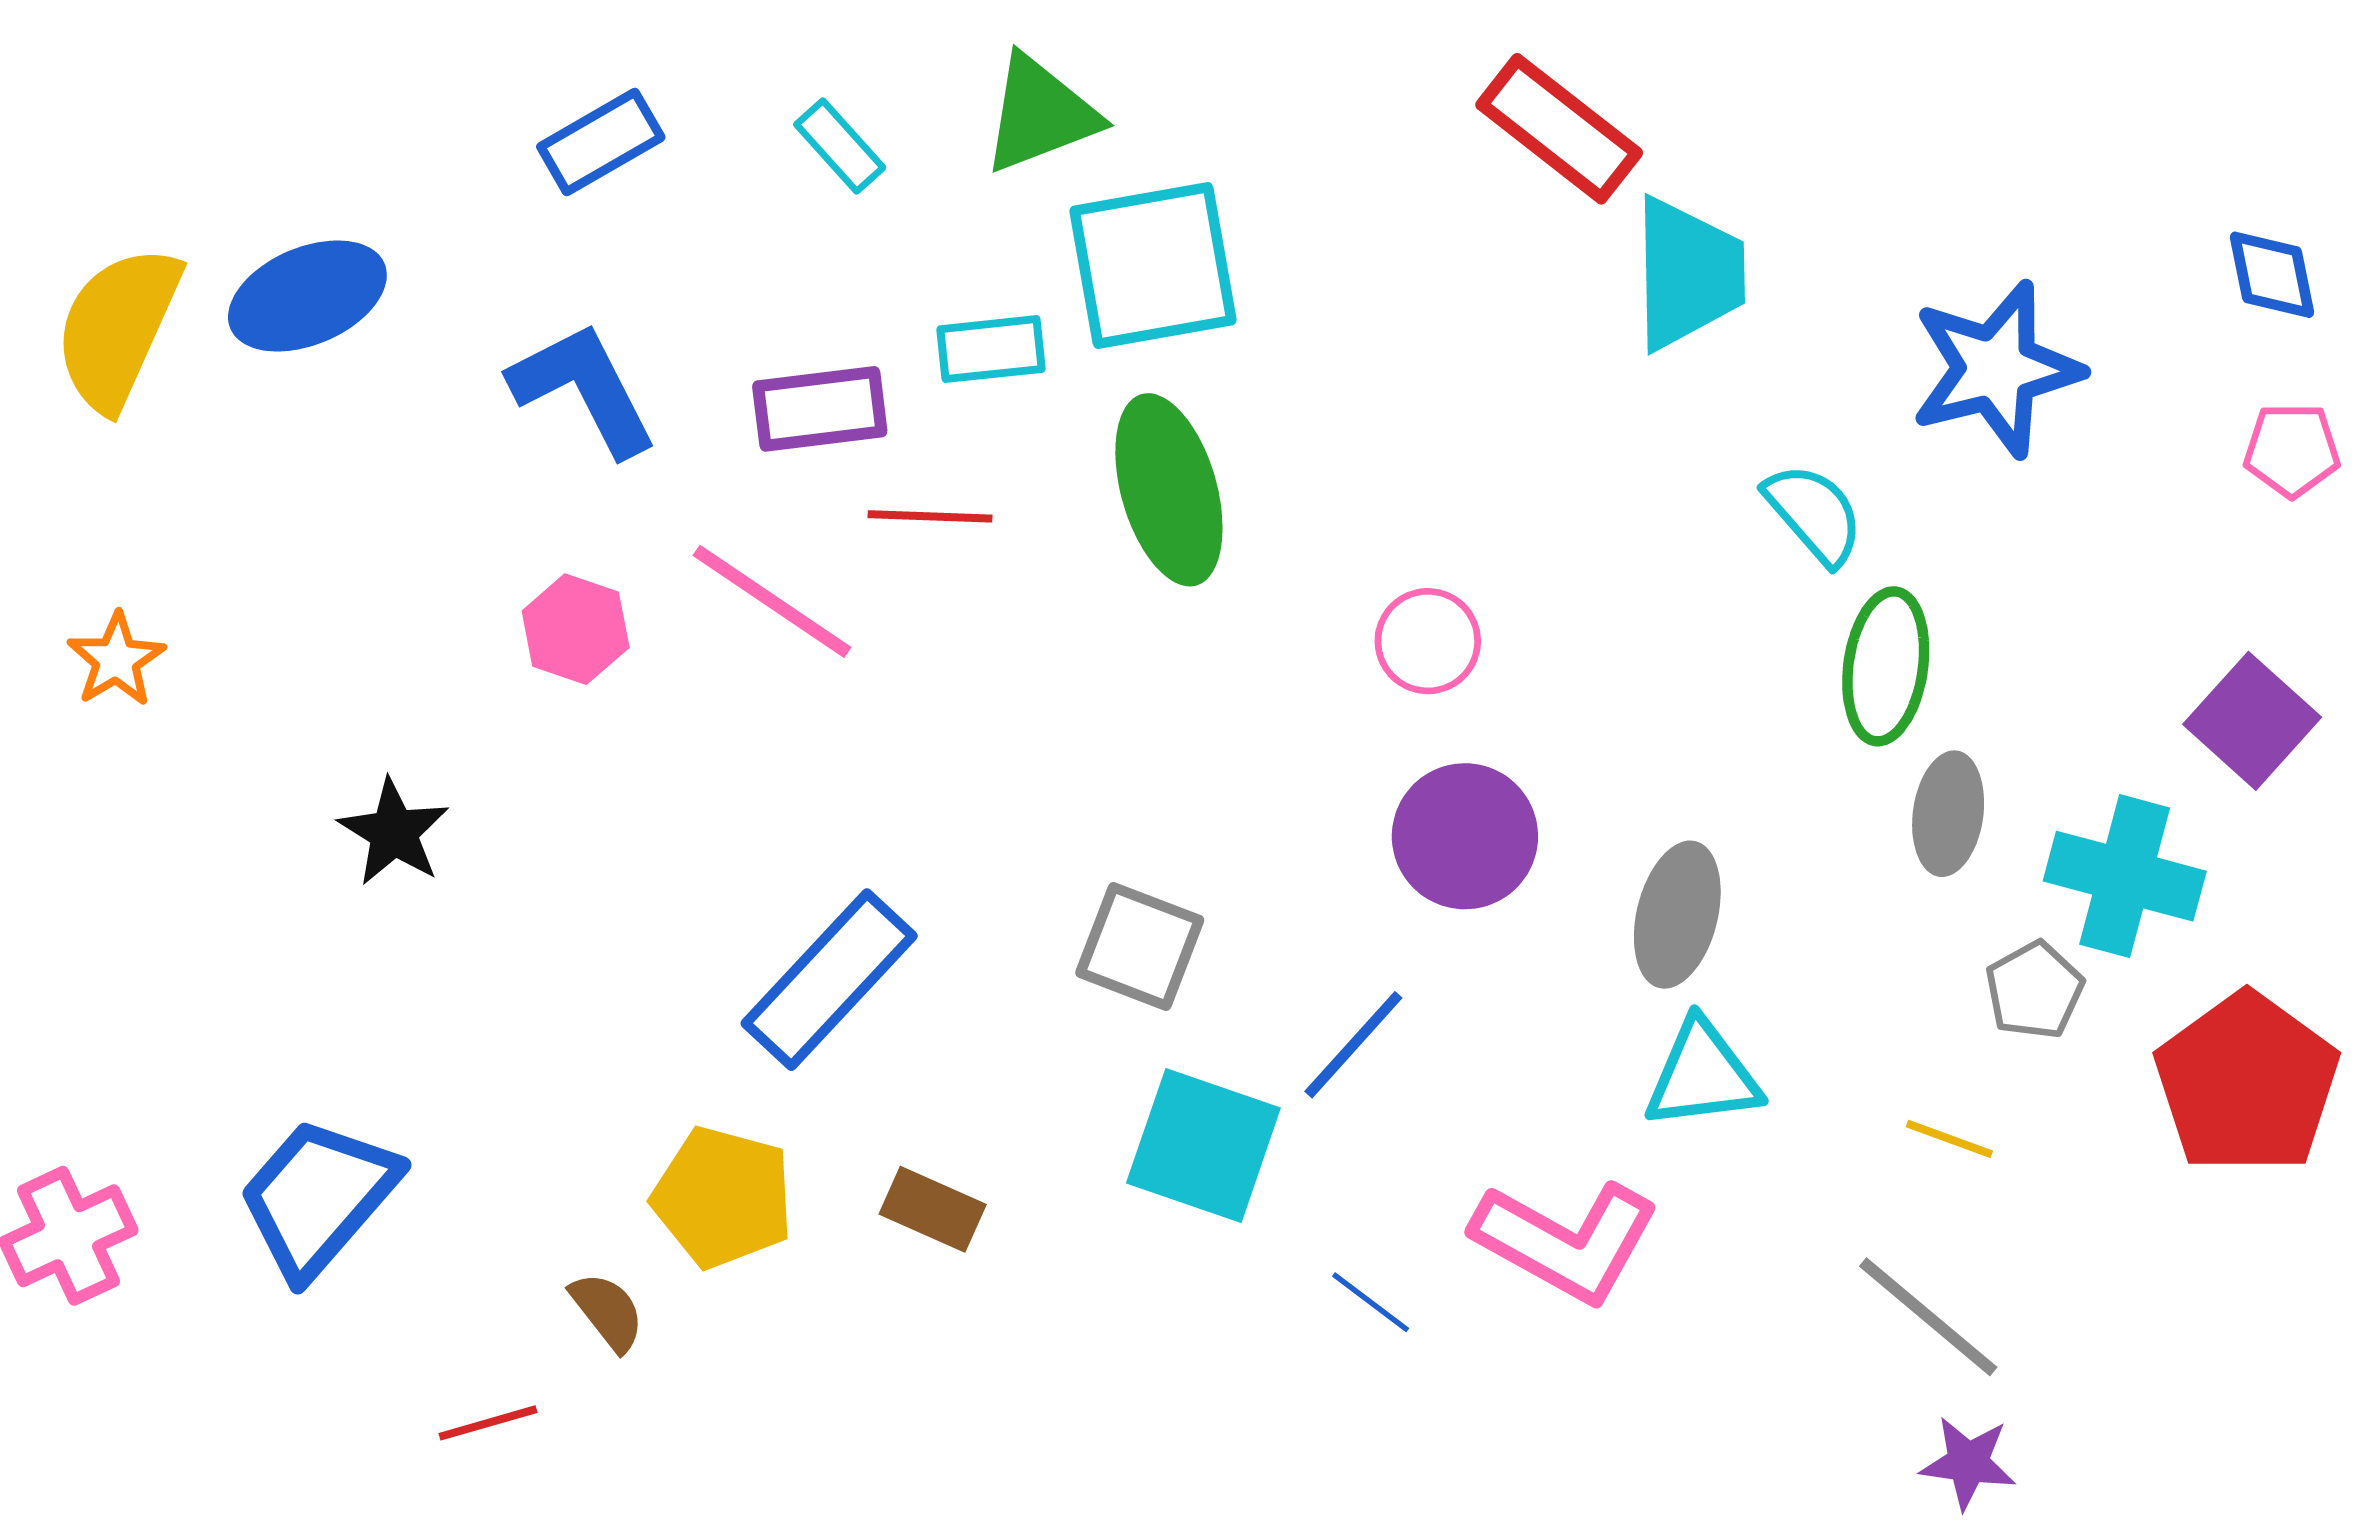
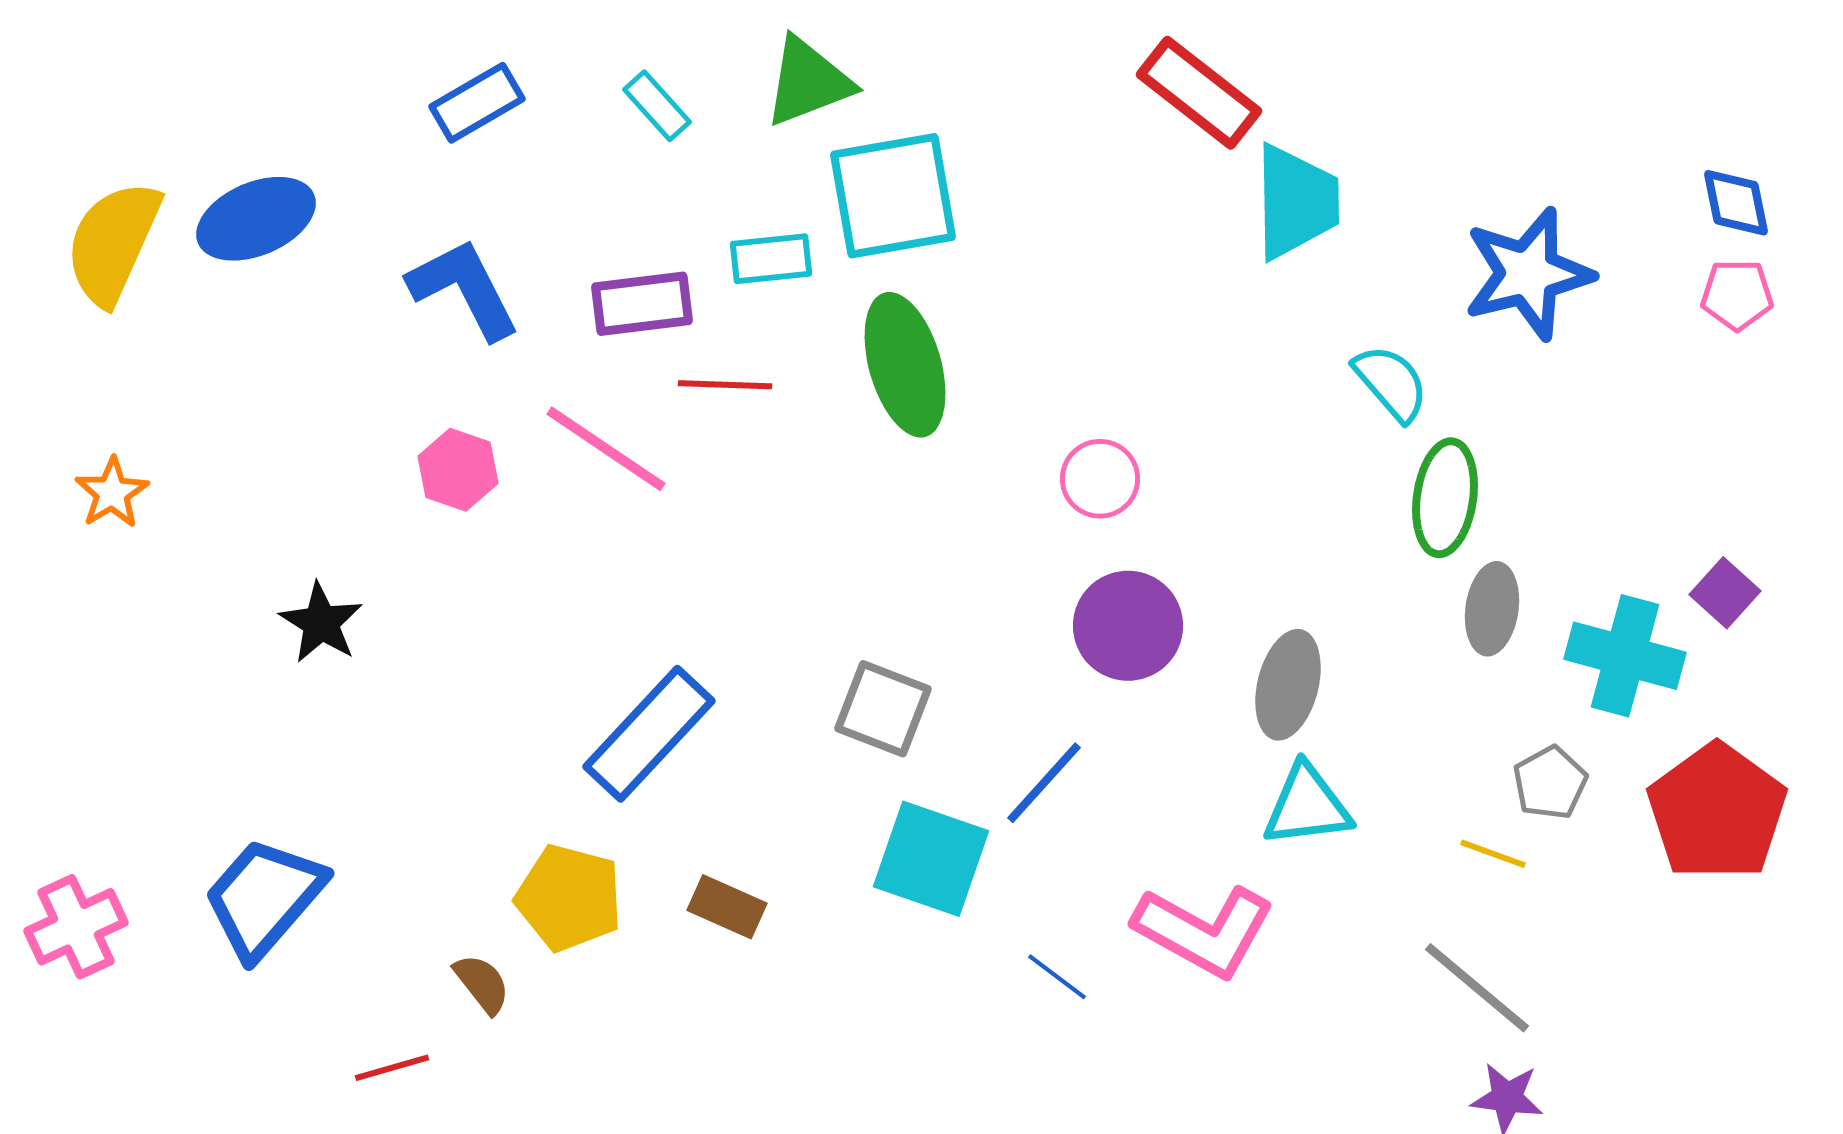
pink pentagon: (2292, 450) -> (1737, 295), moved
purple square: (2252, 721) -> (1725, 593), moved, size x0.7
gray pentagon: (2034, 990) -> (1550, 783), moved

